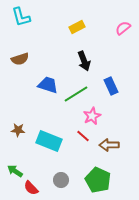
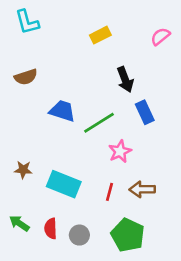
black arrow: (84, 61) -> (125, 80), moved
red line: (83, 136) -> (109, 192), moved, turned 64
red semicircle: (31, 188) -> (51, 229), moved, turned 42

